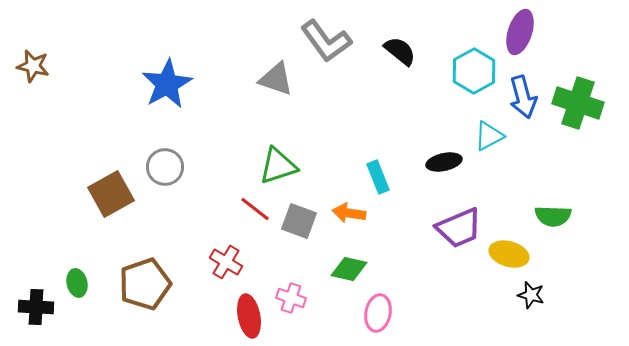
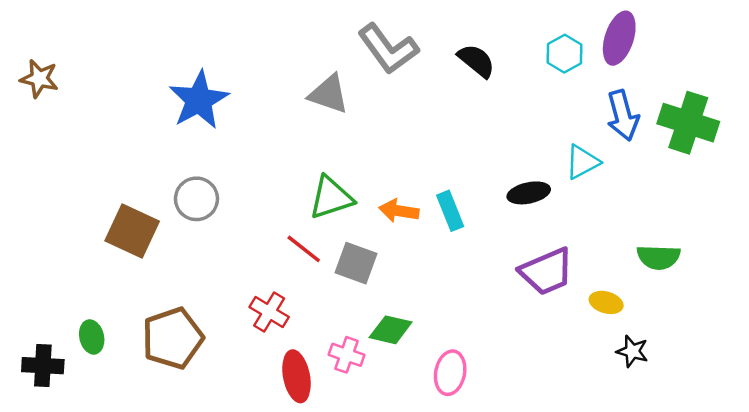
cyan hexagon: (474, 71) -> (564, 54), moved, size x0.7
brown square: (111, 194) -> (132, 231), turned -36
orange arrow: (349, 213) -> (399, 211), moved
yellow ellipse: (509, 254) -> (606, 302), size x0.7
green diamond: (349, 269) -> (391, 330), moved

